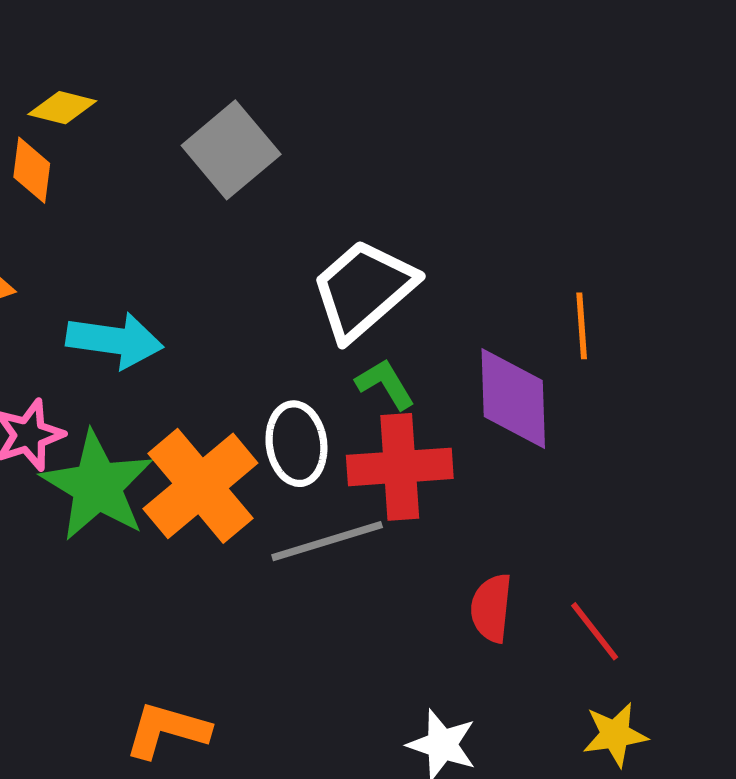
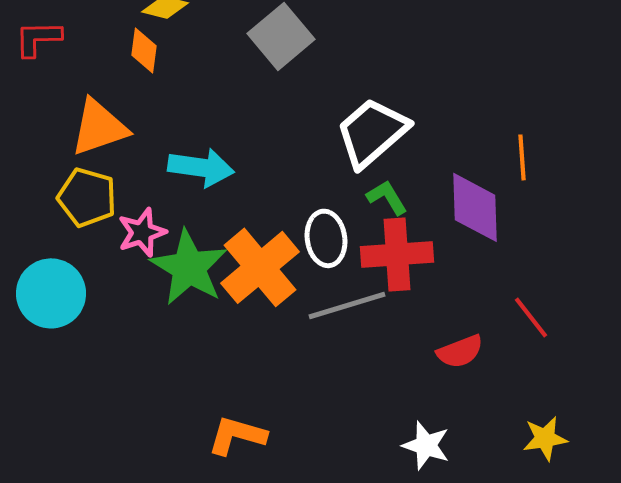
red semicircle: (491, 608) -> (460, 351), turned -117
red line: (595, 631) -> (531, 317), moved

